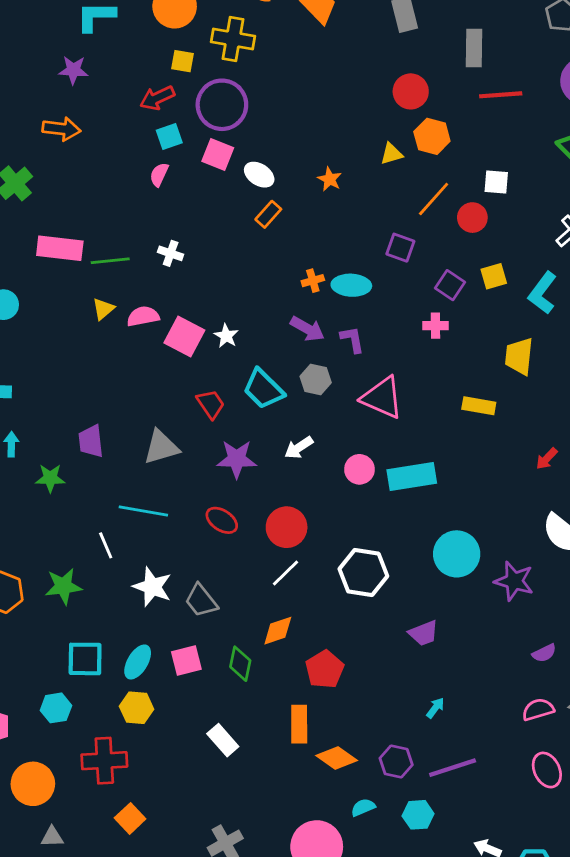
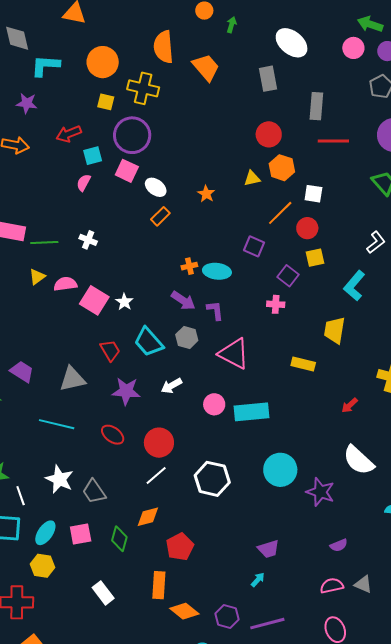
red arrow: (157, 98) -> (69, 134), moved
white square: (496, 182) -> (313, 194), moved
yellow square: (494, 276) -> (315, 258), moved
purple trapezoid: (91, 441) -> (22, 372), turned 125
white line: (106, 545) -> (21, 496), moved
purple trapezoid: (424, 633) -> (268, 549), moved

